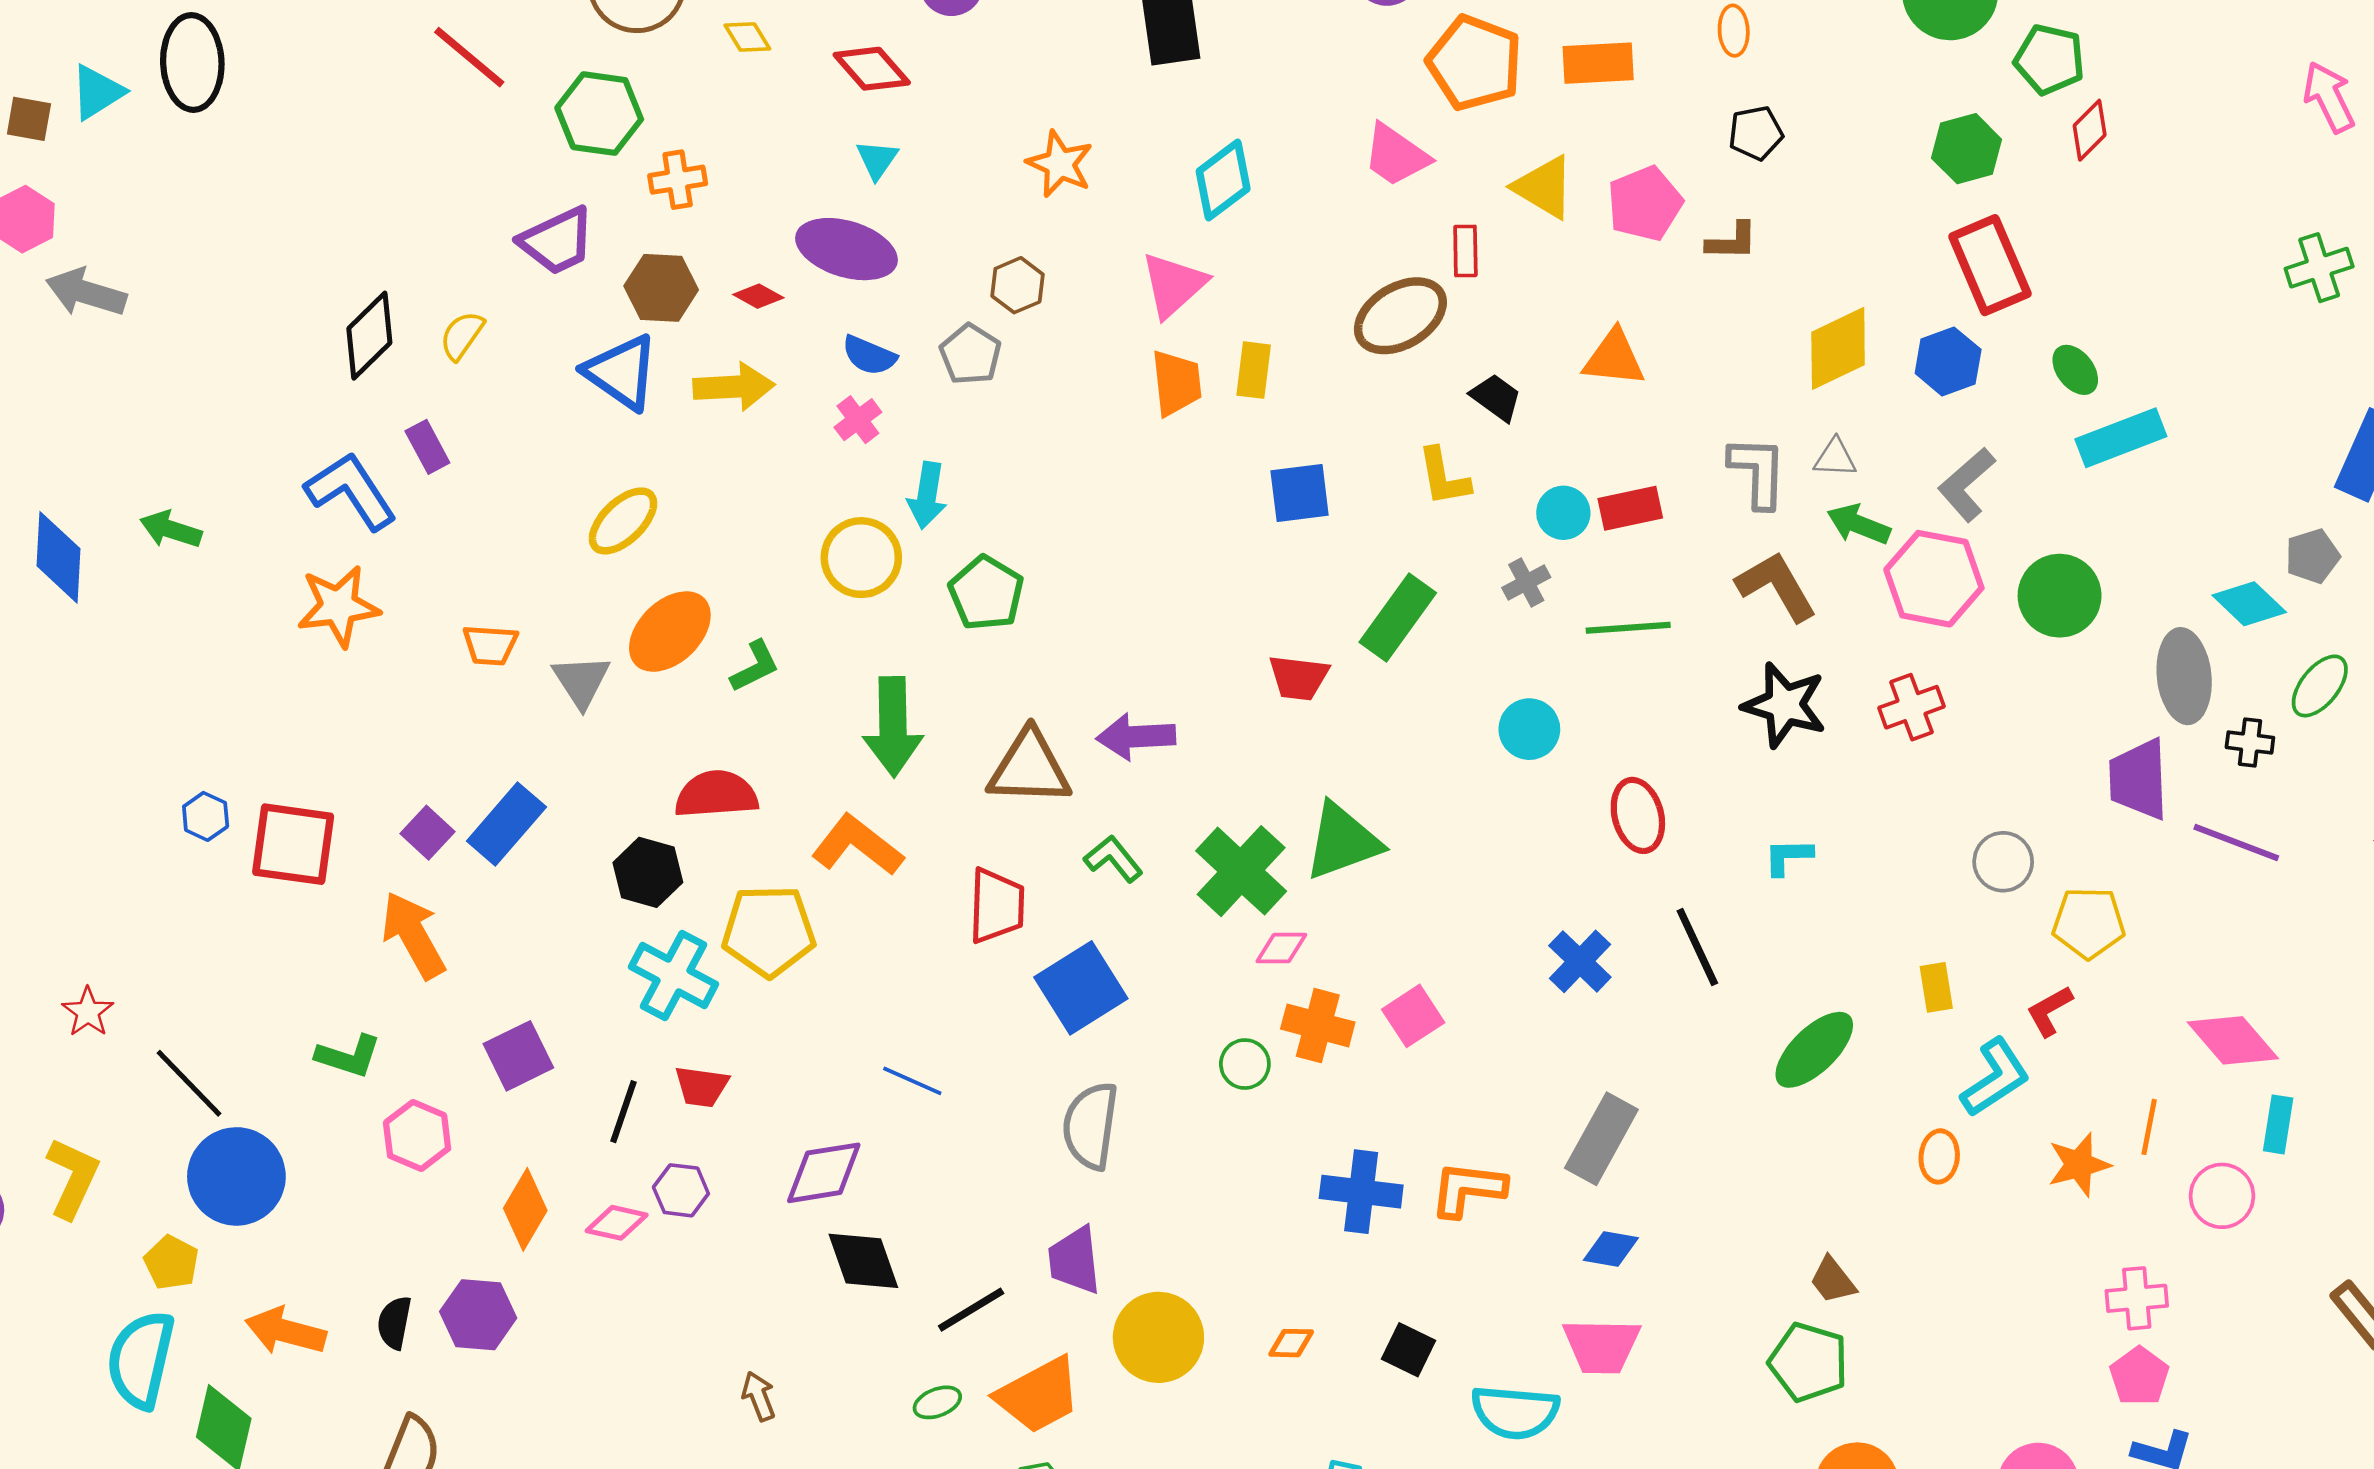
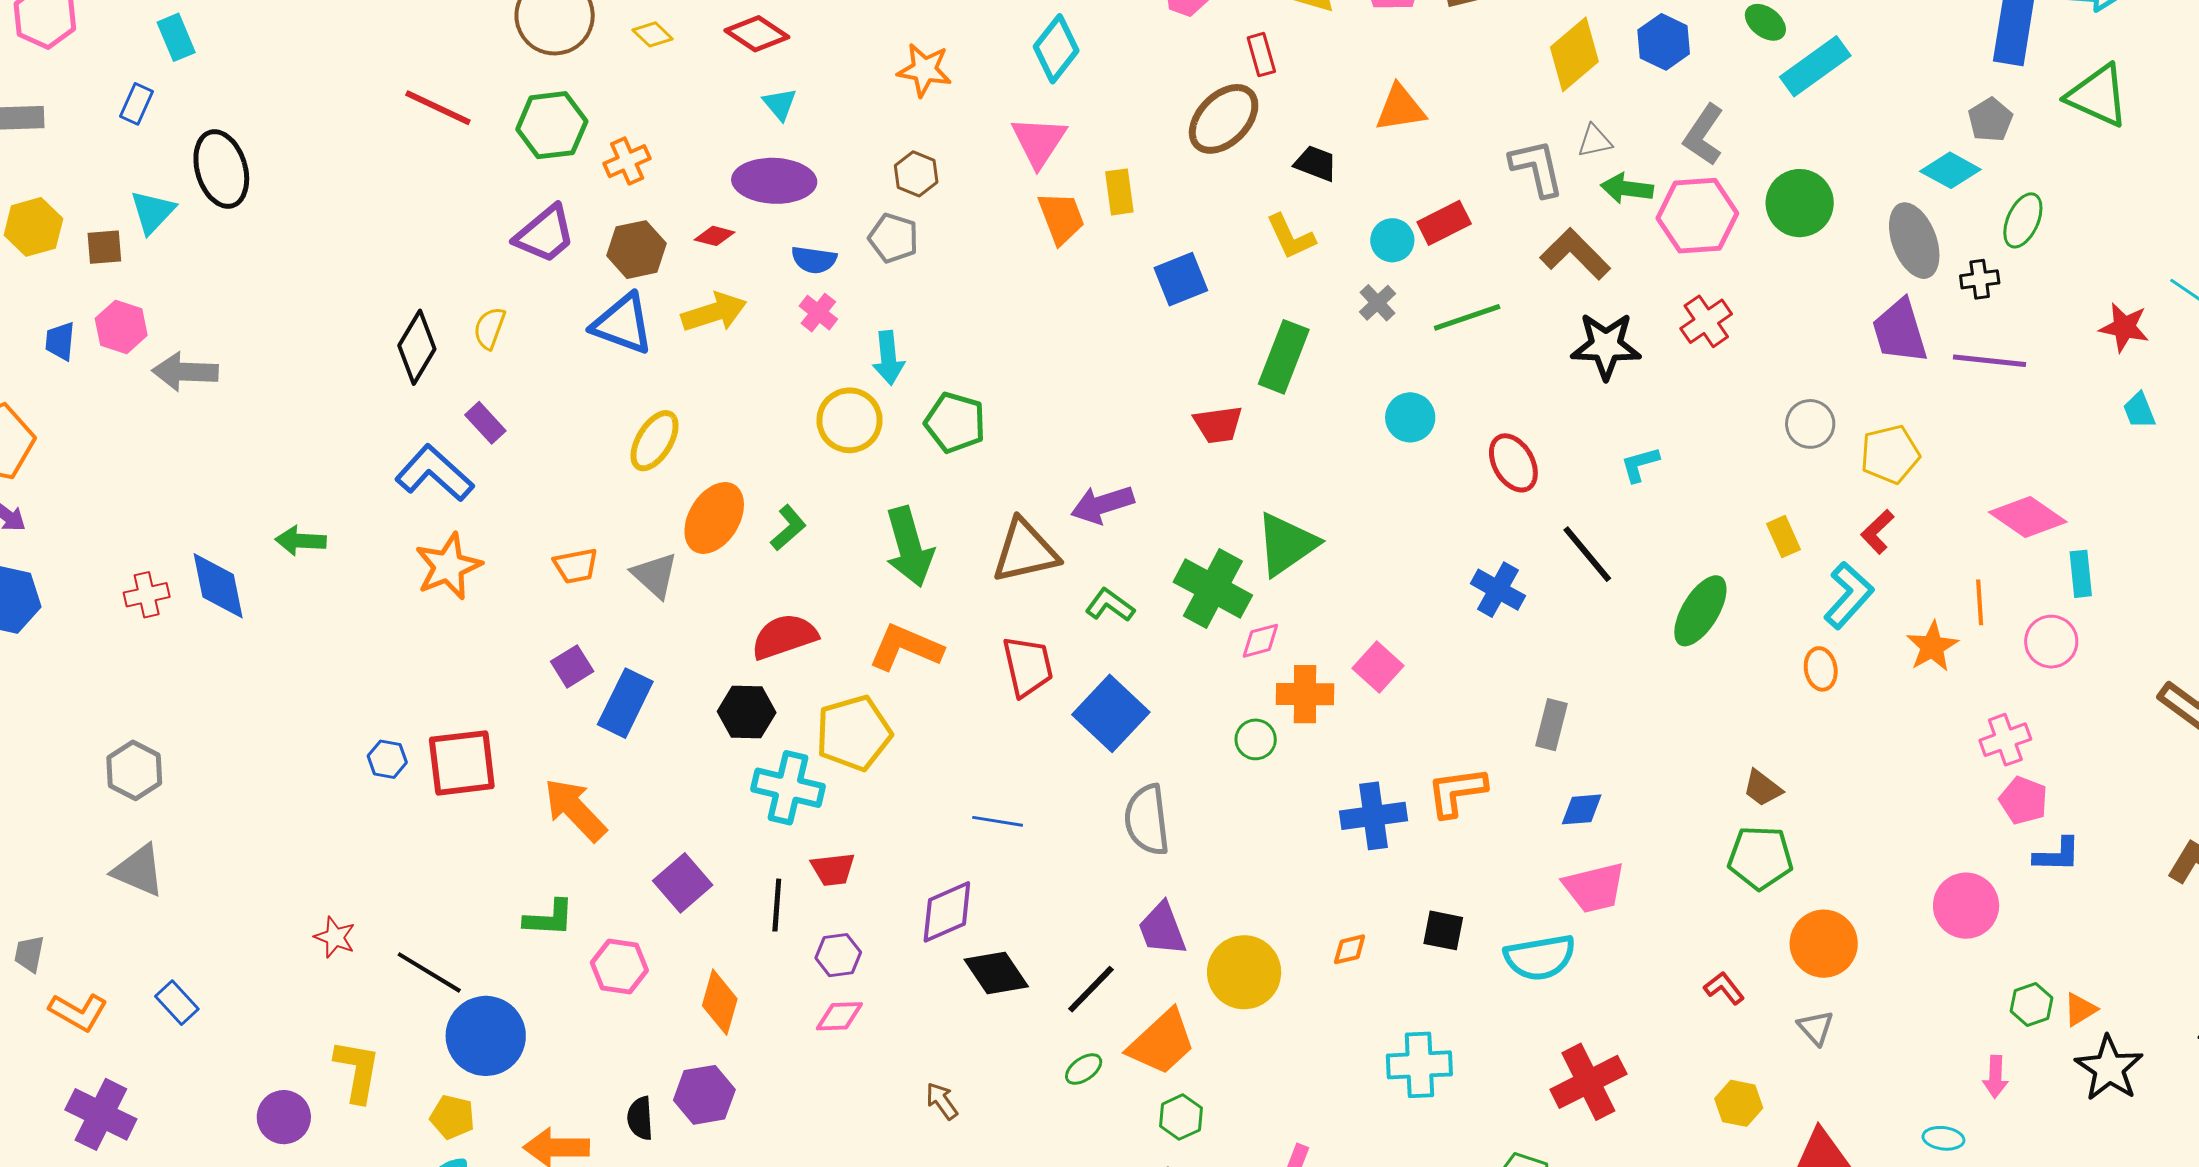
purple square: (427, 833) -> (572, 666), moved, turned 30
gray rectangle: (1601, 1139) -> (1551, 725), size x0.7
pink diamond: (617, 1223) -> (839, 1016), moved

